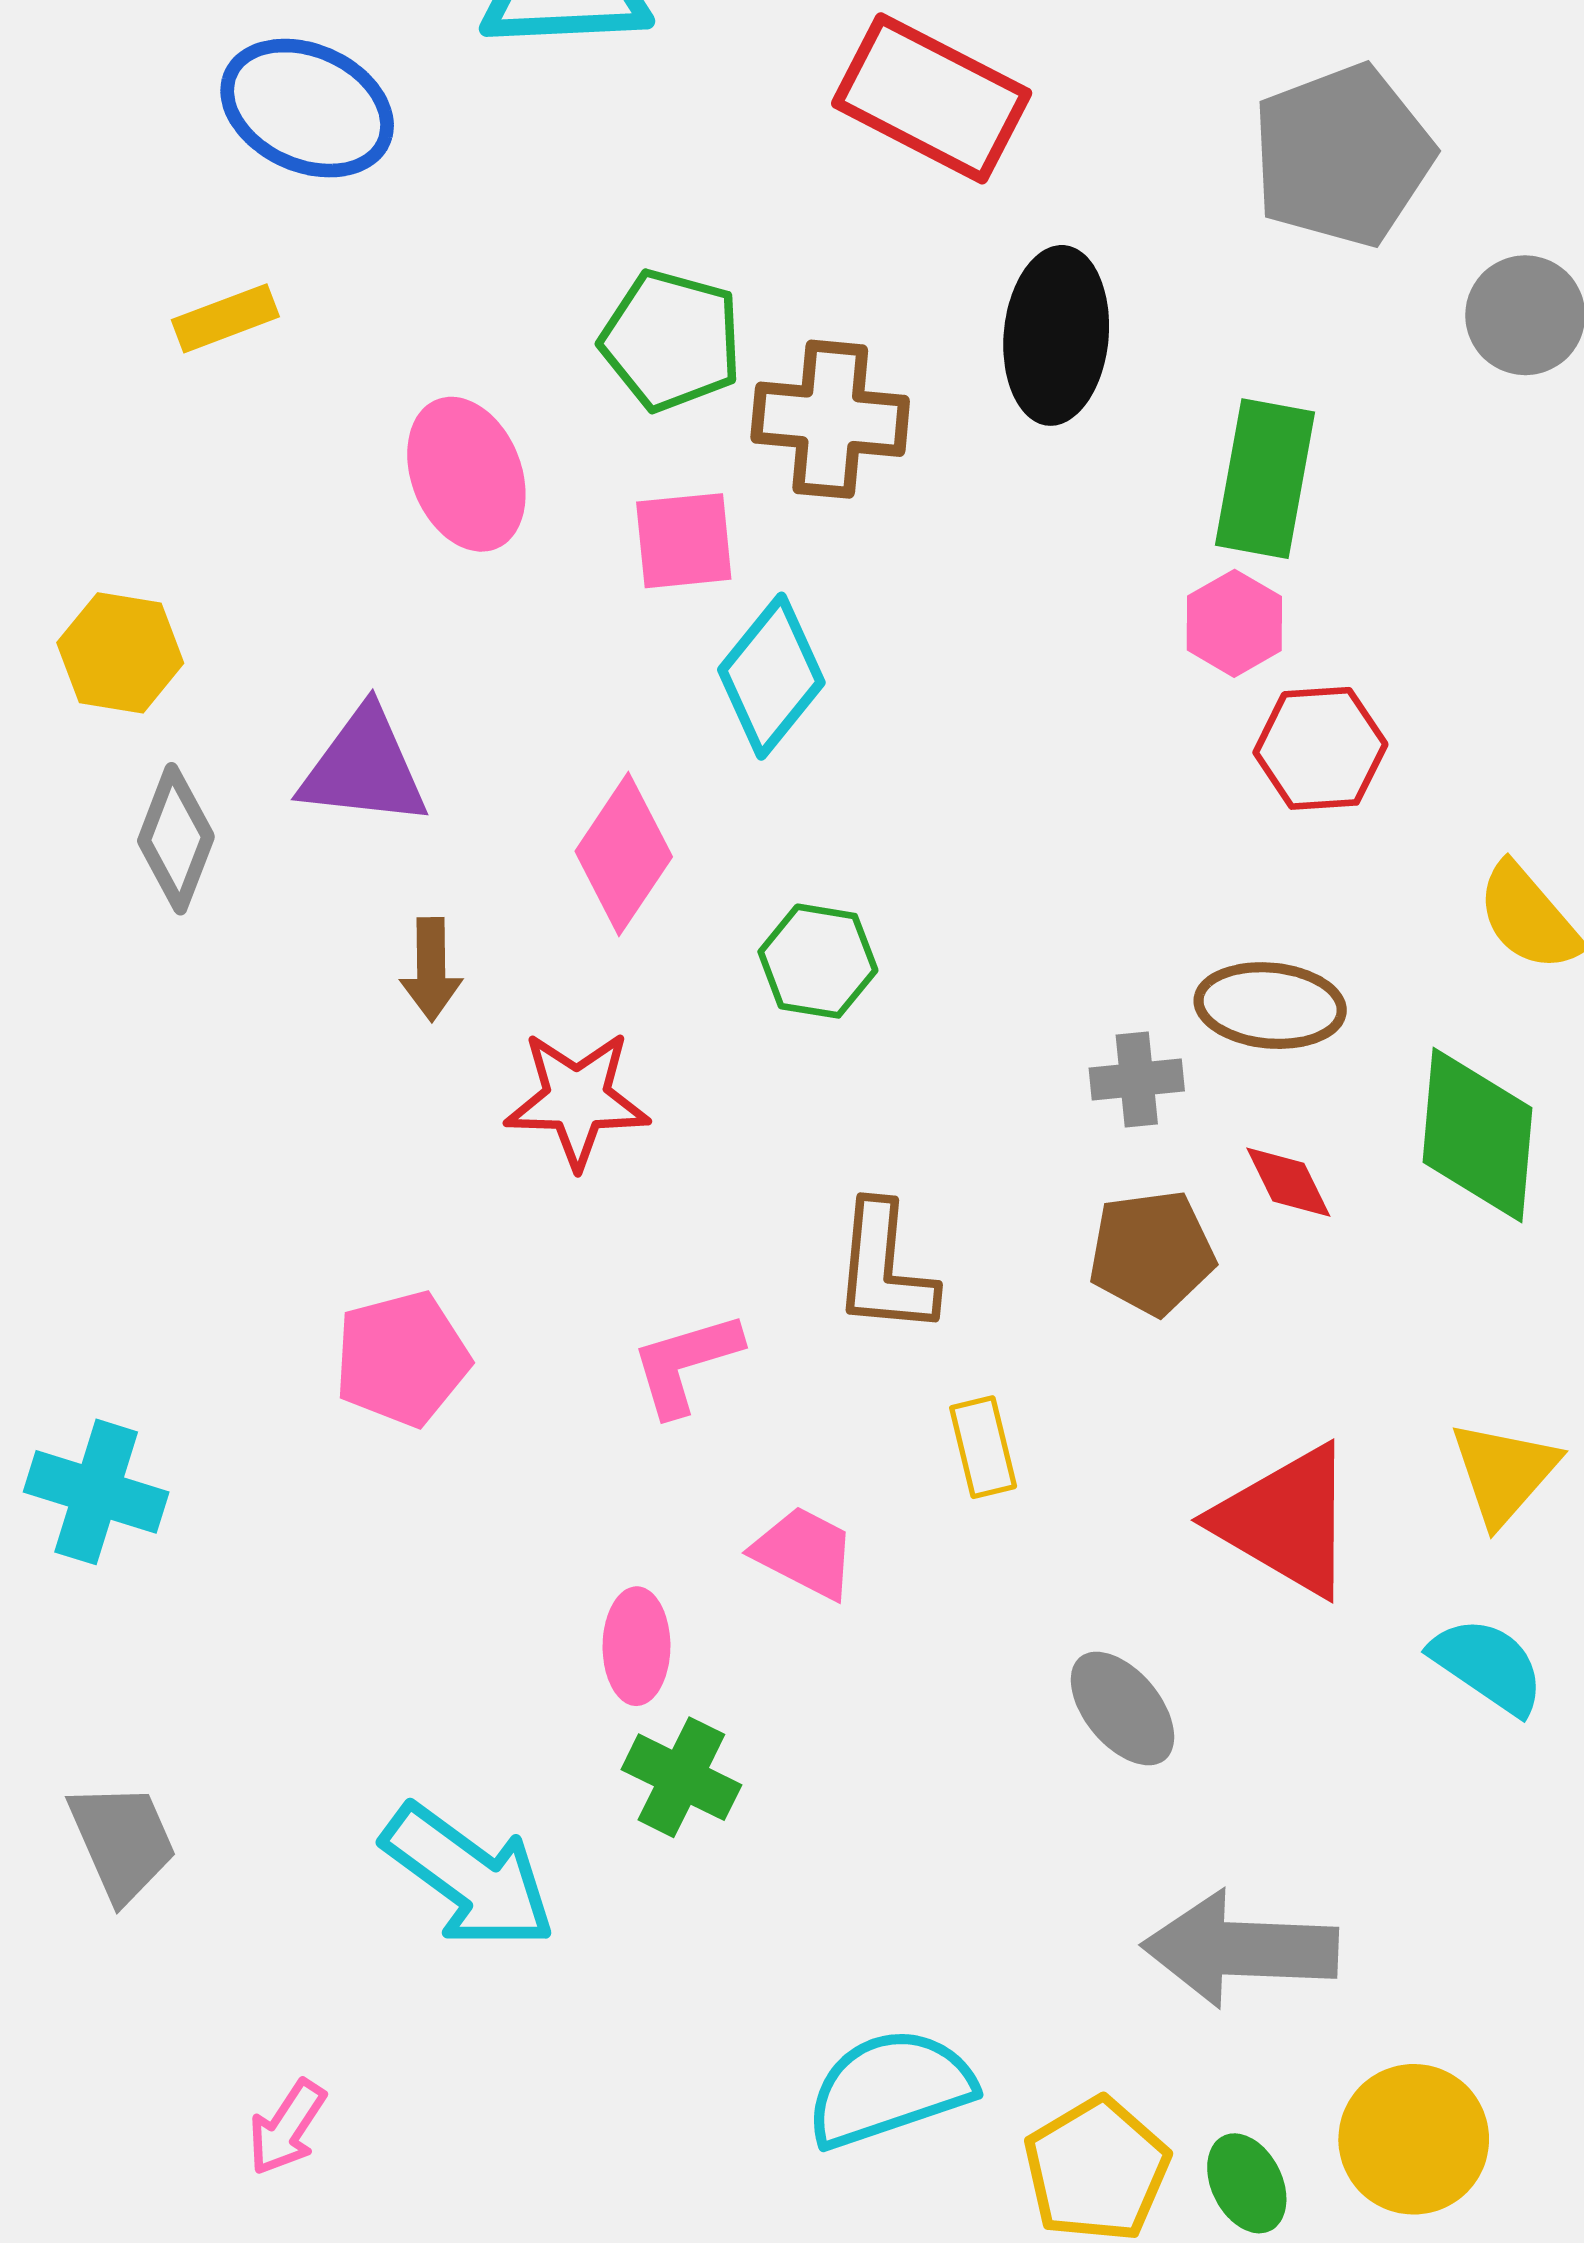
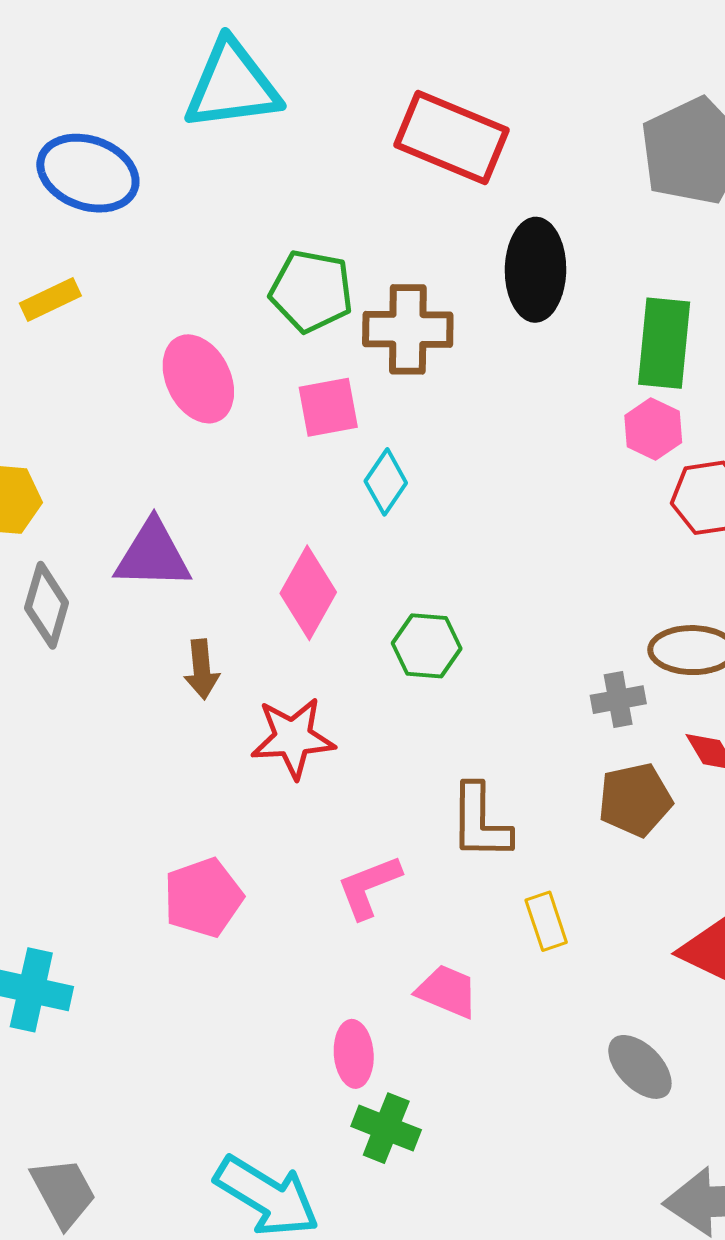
cyan diamond: (771, 676) -> (386, 482), size x0.7

